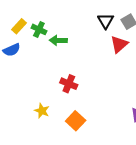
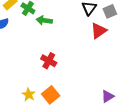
yellow star: (42, 111) -> (29, 95), moved

